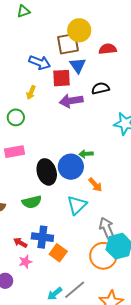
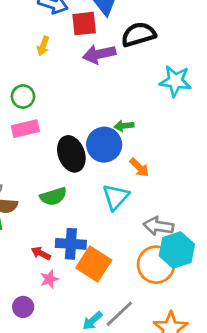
black semicircle: (100, 88) -> (138, 34), size x1.4
green circle: (16, 117) -> (23, 97), moved
gray arrow: (107, 228) -> (158, 226), turned -55
orange square: (58, 253) -> (94, 264), size x1.4

